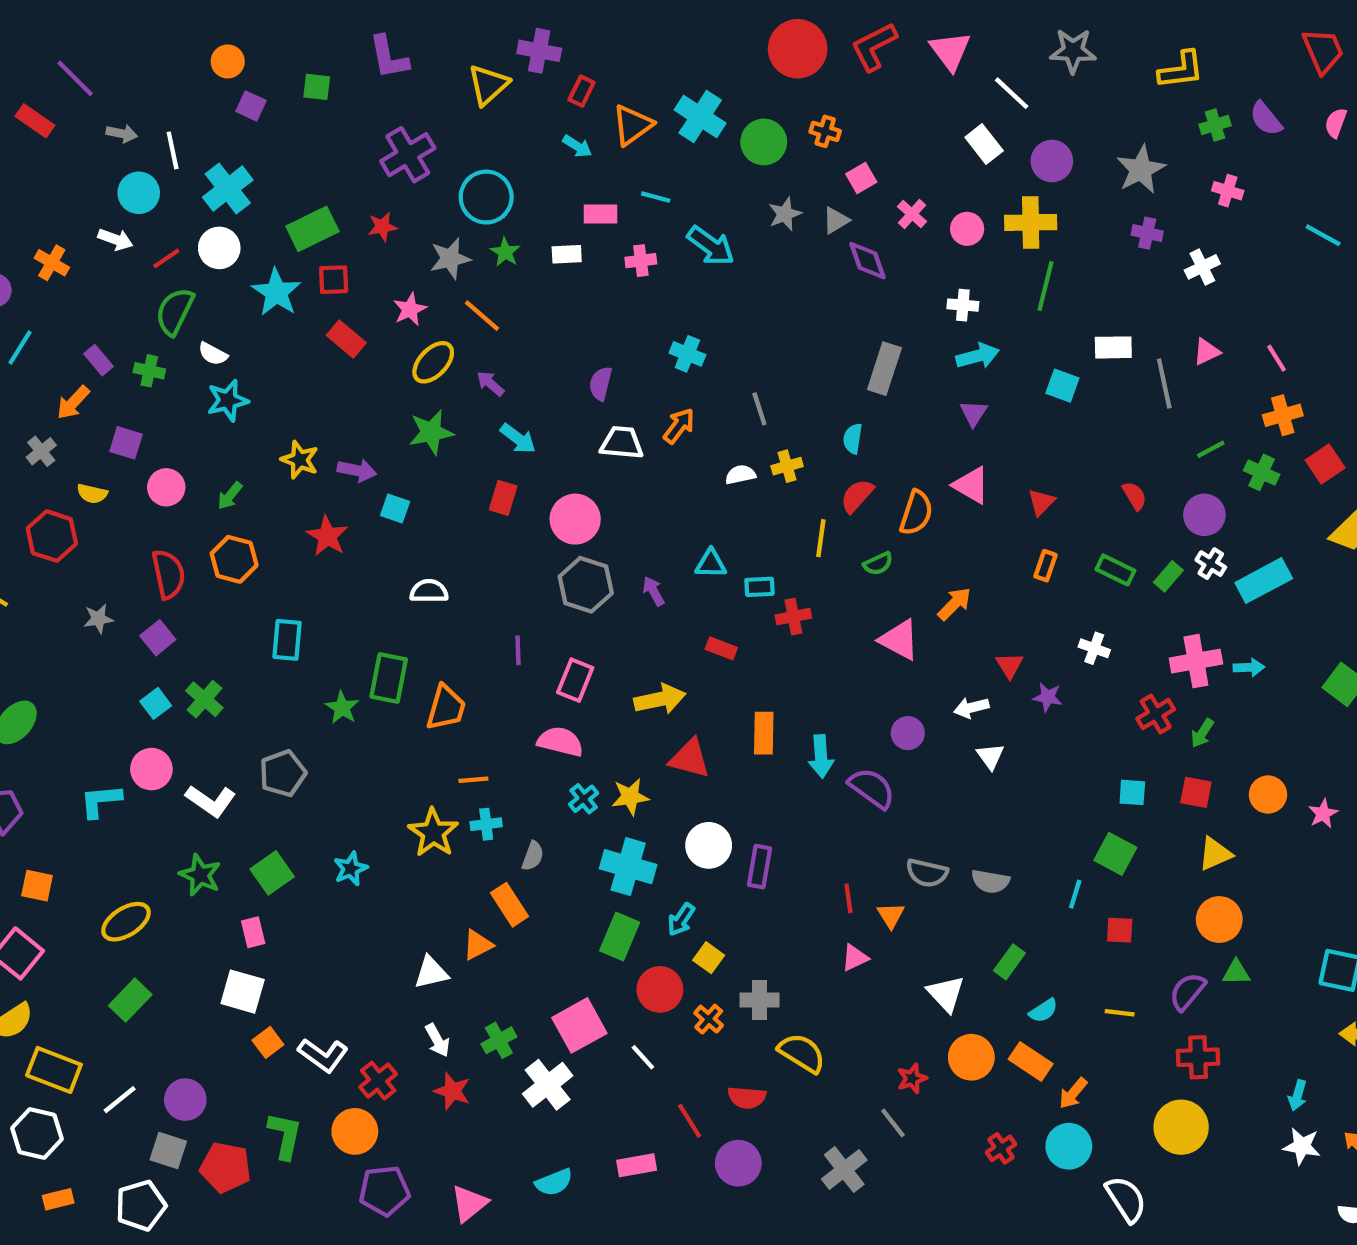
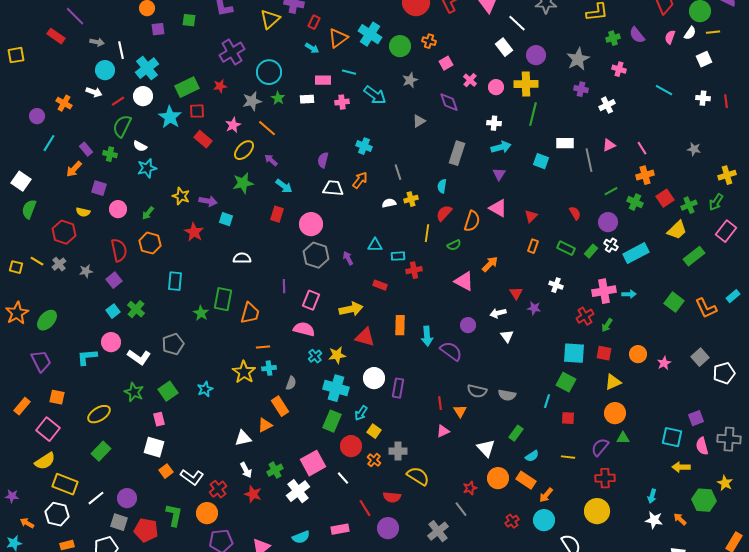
purple square: (251, 106) -> (158, 29), turned -32
gray triangle: (836, 220) -> (419, 121), moved
gray cross: (41, 451) -> (59, 264), moved
cyan square: (1132, 792) -> (574, 353), size x1.6

